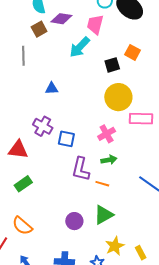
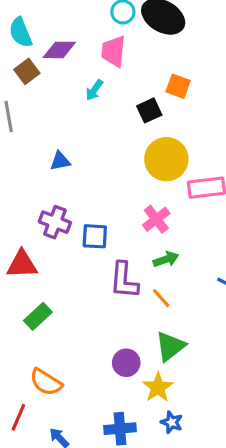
cyan arrow: (80, 47) -> (94, 90), size x0.6
orange line: (102, 184) -> (161, 298), turned 40
yellow star: (115, 246) -> (158, 387), moved

